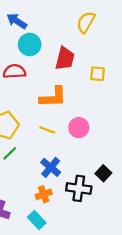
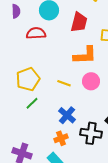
orange L-shape: (53, 97) -> (85, 55), moved

